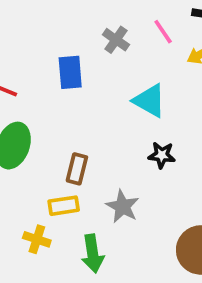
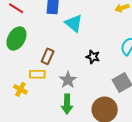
cyan triangle: (149, 101) -> (74, 23), moved
green arrow: (93, 254) -> (67, 104), moved

